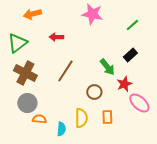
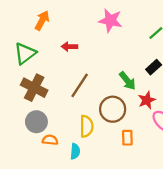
orange arrow: (32, 14) -> (42, 20), turned 132
brown circle: (94, 92) -> (113, 109), size x1.5
yellow semicircle: (81, 118) -> (86, 126), moved

